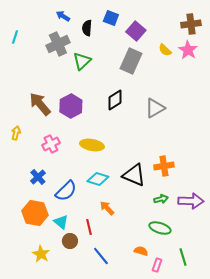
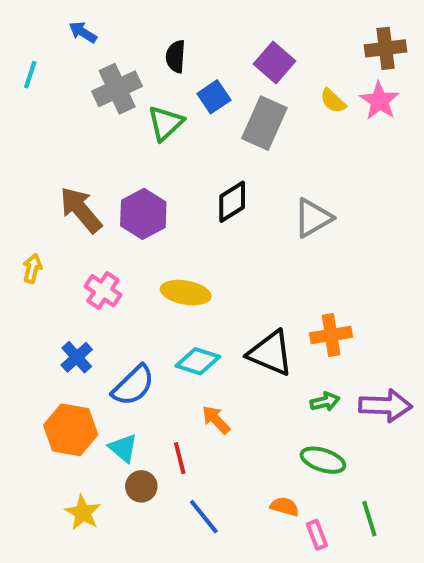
blue arrow: (63, 16) -> (83, 32), moved
blue square: (111, 18) -> (214, 97), moved, turned 35
pink cross: (51, 144) -> (103, 291), turned -30
pink rectangle: (157, 265) -> (317, 535), turned -40

